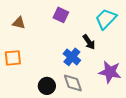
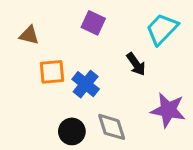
blue cross: (72, 57) -> (86, 84), moved
orange square: (13, 58) -> (52, 72), moved

